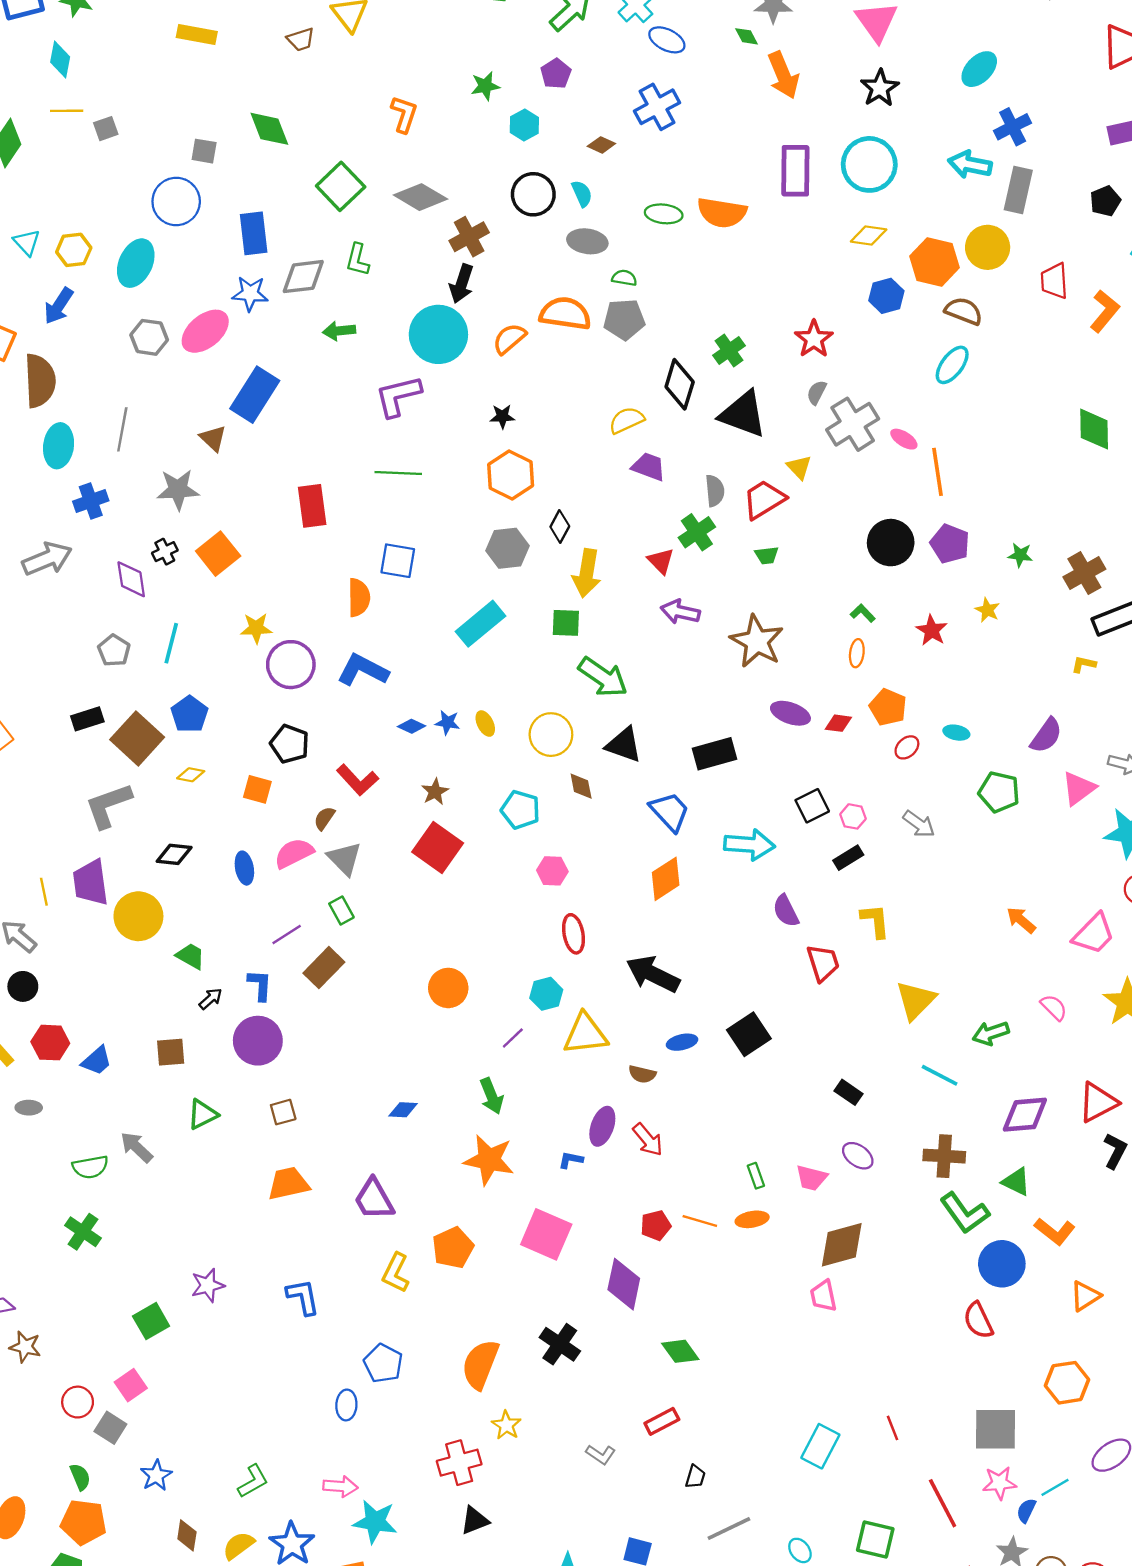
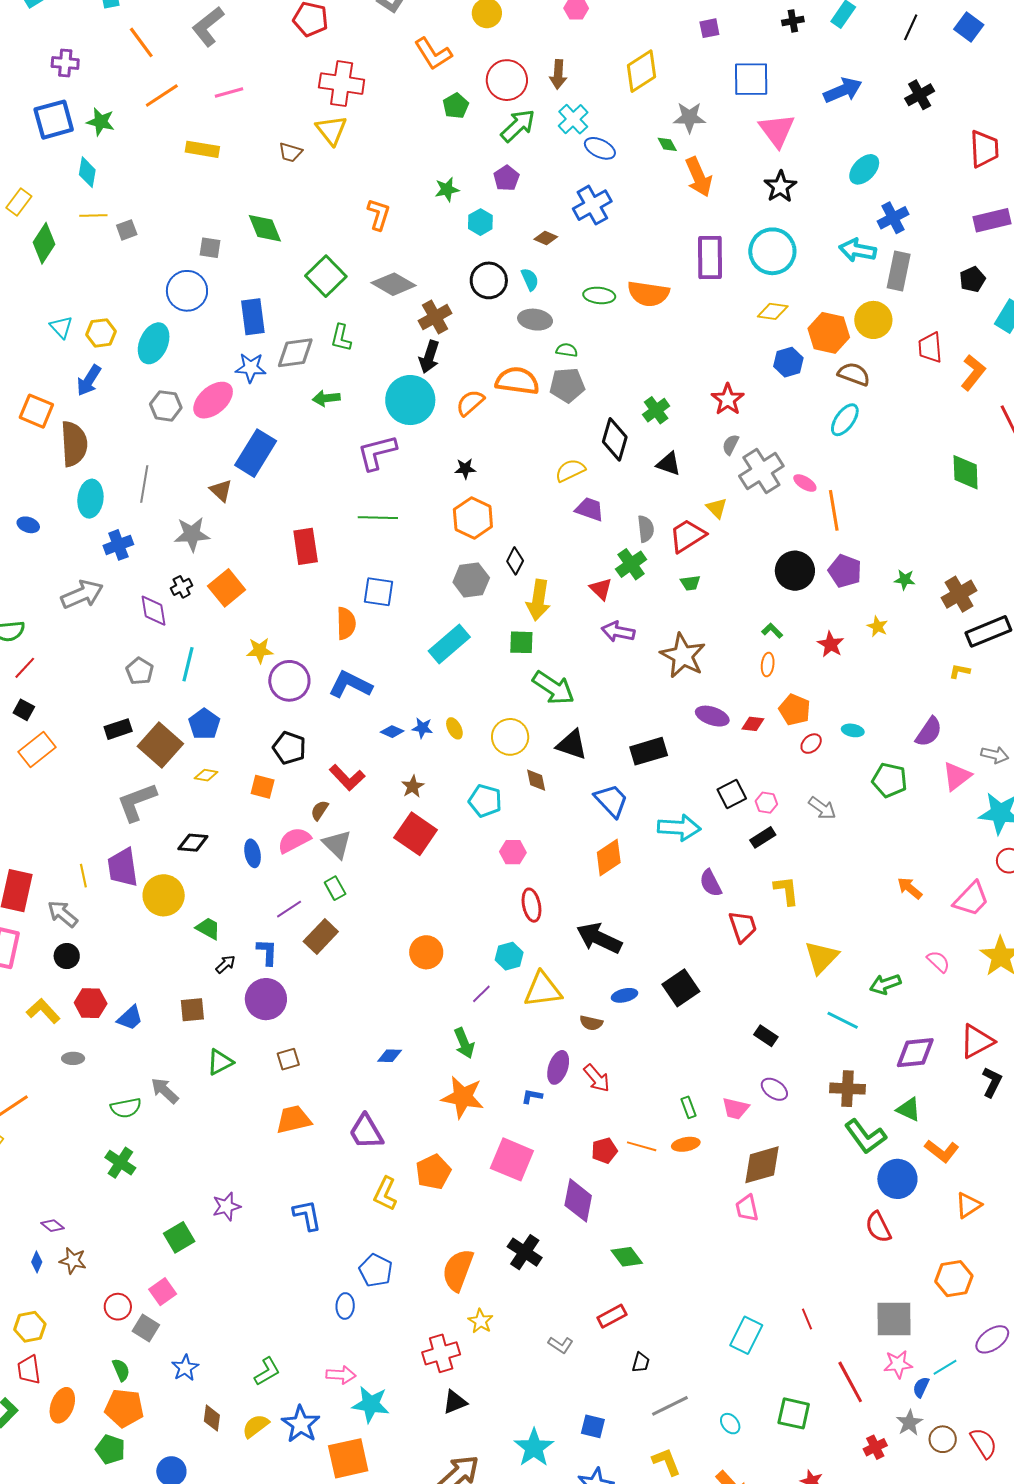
brown trapezoid: (301, 39) -> (290, 152), turned 35
black triangle: (743, 414) -> (669, 464), size x0.6

